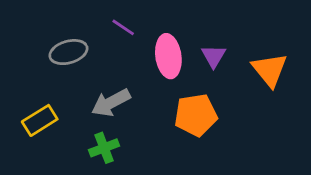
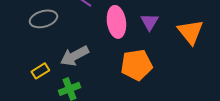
yellow rectangle: (40, 120) -> (40, 71), moved, size x0.7

